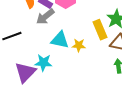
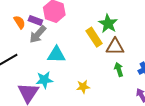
yellow star: (79, 45) -> (83, 87), moved

